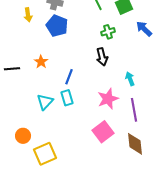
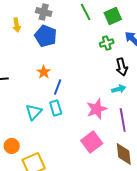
green cross: (108, 32) -> (107, 43), moved
black arrow: (102, 57) -> (122, 67), moved
orange star: (41, 62) -> (44, 72), moved
cyan arrow: (130, 79) -> (119, 89), turned 96

